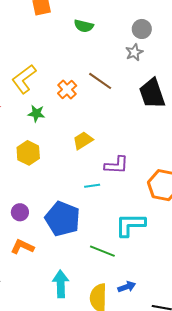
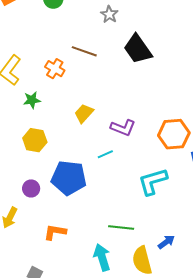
purple L-shape: (116, 165) -> (123, 128), turned 35
purple circle: (20, 212) -> (31, 188), moved
blue pentagon: (62, 219) -> (69, 178), moved
green line: (102, 251) -> (121, 228), moved

